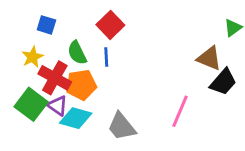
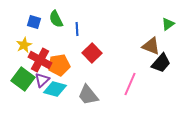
red square: (110, 25) -> (92, 53), moved
green semicircle: (77, 53) -> (56, 19), moved
blue line: (106, 57) -> (77, 29), moved
purple triangle: (58, 106) -> (42, 80), turned 42

